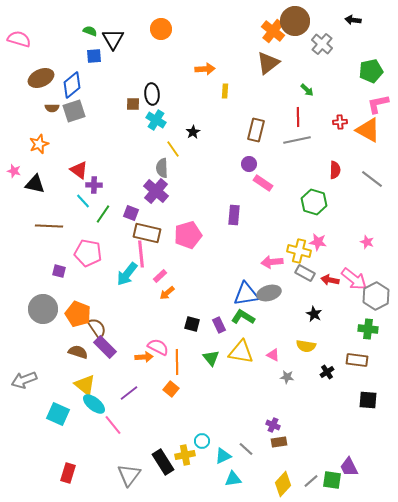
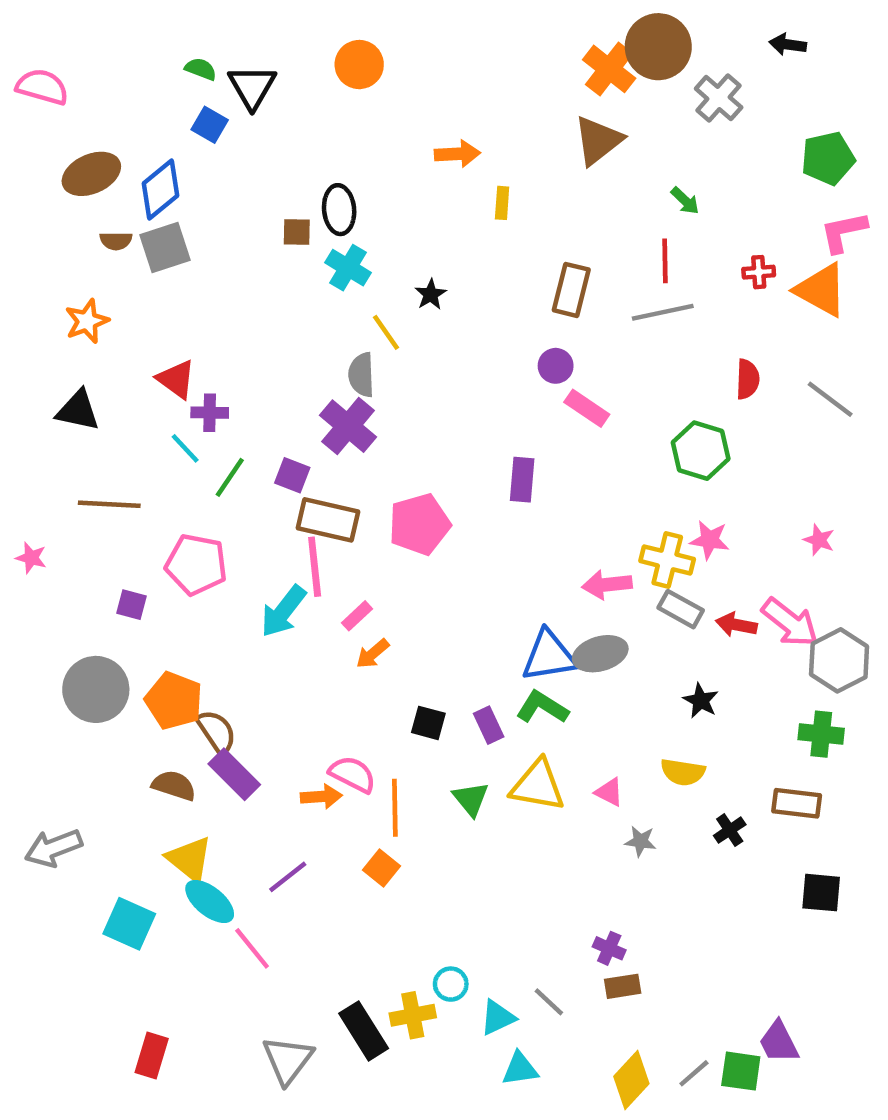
blue square: (94, 56) -> (210, 125), turned 35
pink star: (14, 171) -> (31, 558), moved

